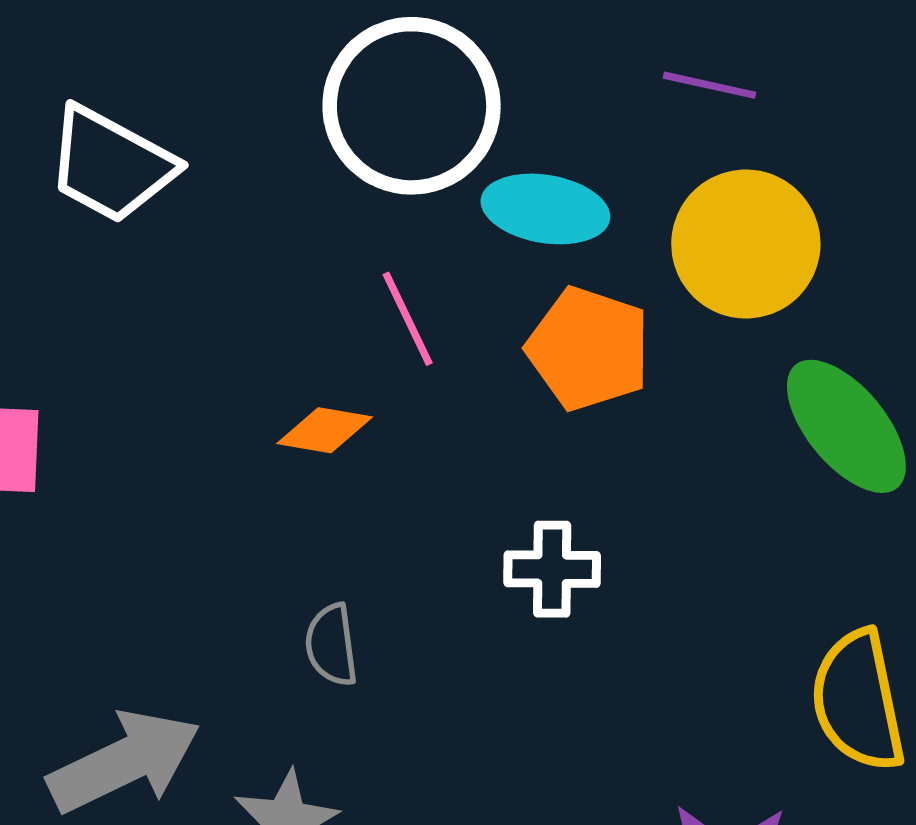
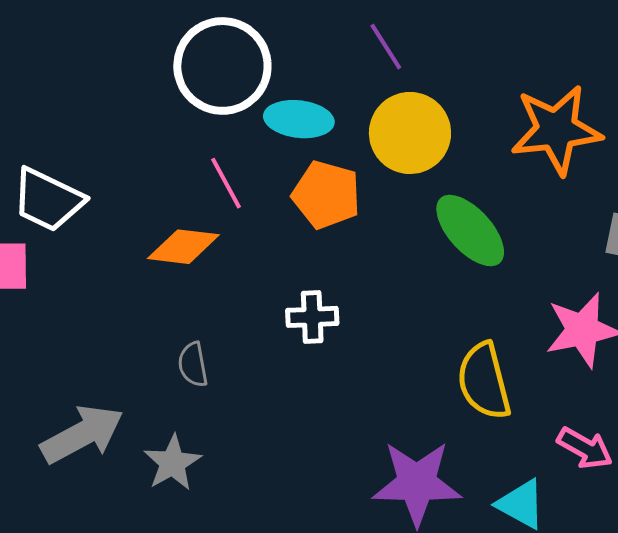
purple line: (710, 85) -> (386, 47), turned 48
white trapezoid: (111, 165) -> (48, 200), moved
orange diamond: (325, 430) -> (183, 247), size x1.4

